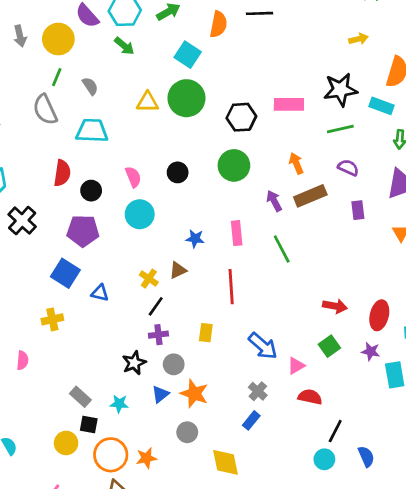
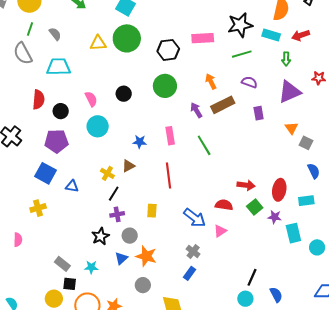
green square: (329, 346) -> (255, 207), moved
red semicircle: (310, 397) -> (224, 205), moved

